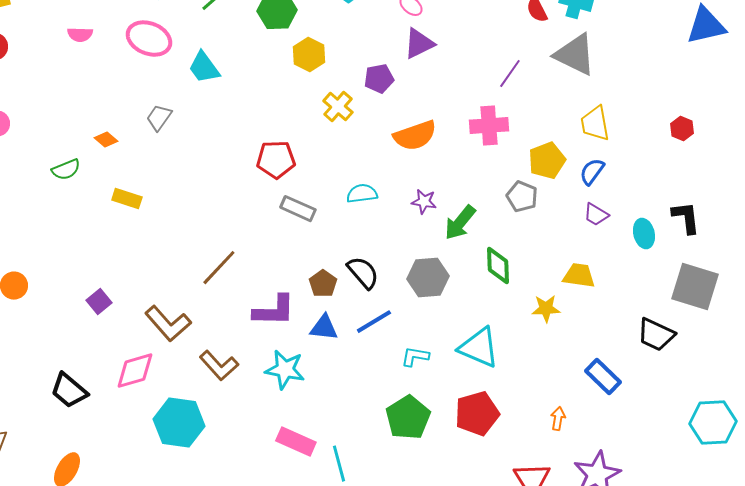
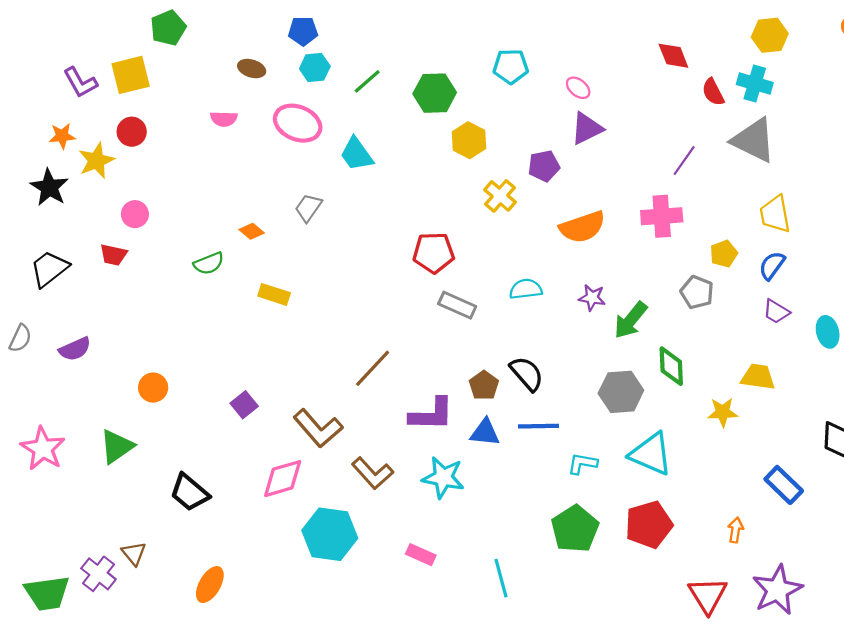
yellow pentagon: (547, 161) -> (724, 254), size x0.7
gray hexagon: (428, 278) -> (621, 392), moved
blue line: (374, 322) -> (539, 426), turned 30
black trapezoid: (69, 391) -> (189, 492), moved
pink rectangle: (296, 442) -> (421, 555), moved, size x0.7

